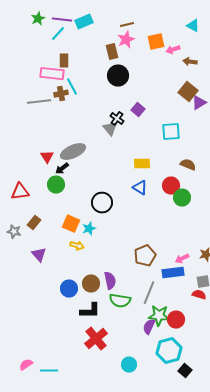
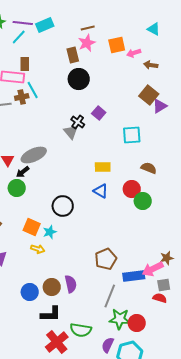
pink arrow: (182, 259) -> (153, 269), moved, size x1.5
green semicircle: (120, 301) -> (81, 330), moved
purple semicircle: (149, 327) -> (108, 345), moved

